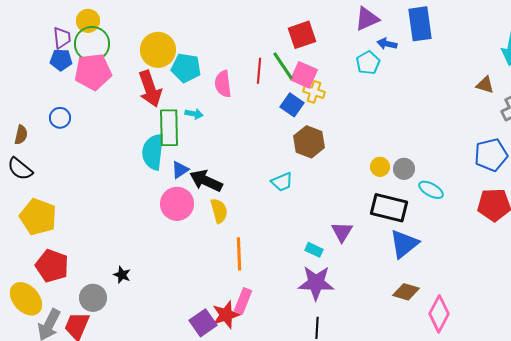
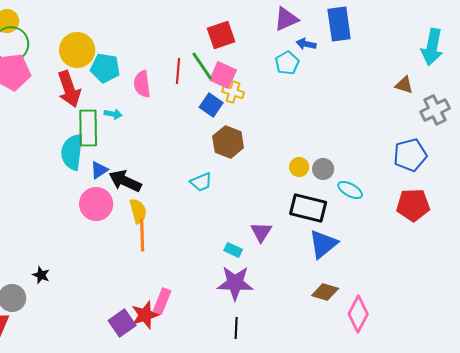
orange line: (239, 254) -> (142, 235), moved

